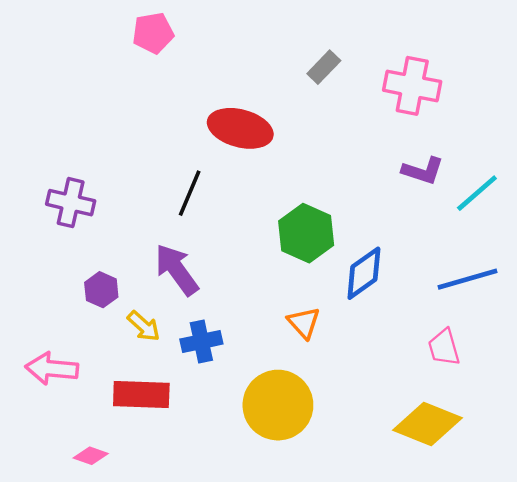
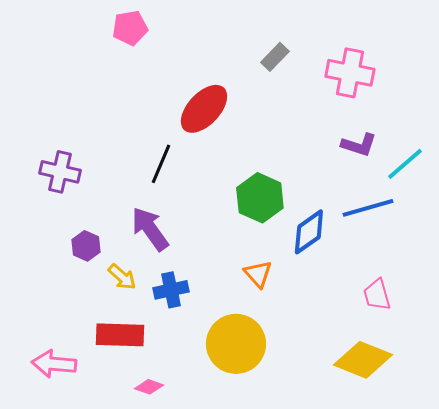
red ellipse: (240, 128) -> (204, 109), turned -62
blue line: (468, 279) -> (368, 208), moved
pink arrow: (52, 369) -> (54, 364), moved
pink diamond: (91, 456) -> (149, 387), moved

